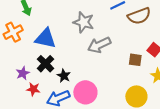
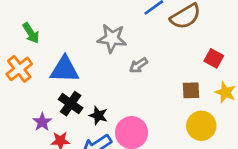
gray arrow: (99, 45) -> (138, 65), size x0.6
brown square: (135, 60) -> (191, 90), moved

